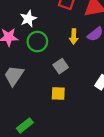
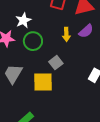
yellow square: (58, 94) -> (43, 82), moved, size x1.5

